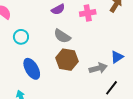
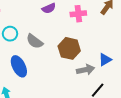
gray semicircle: (62, 36) -> (35, 41), moved
brown hexagon: (67, 60) -> (69, 48), moved

